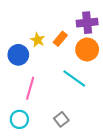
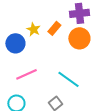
cyan line: (74, 79) -> (68, 79), moved
pink line: (30, 88) -> (26, 74), turned 50

